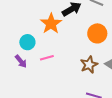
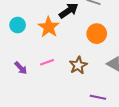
cyan circle: (27, 42) -> (18, 25), moved
brown star: (89, 65) -> (78, 65), moved

